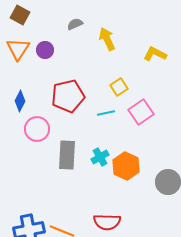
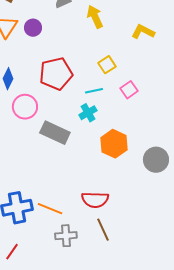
pink square: (141, 112) -> (129, 90), size x0.7
gray rectangle: (67, 155) -> (55, 133), turned -68
cyan cross: (100, 157) -> (88, 113), moved

